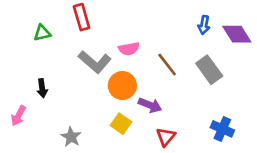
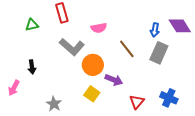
blue arrow: (204, 25) -> (155, 30), moved
pink semicircle: (129, 49) -> (99, 28), moved
gray rectangle: (209, 70) -> (159, 53), turned 60
red triangle: (166, 137) -> (137, 102), moved

